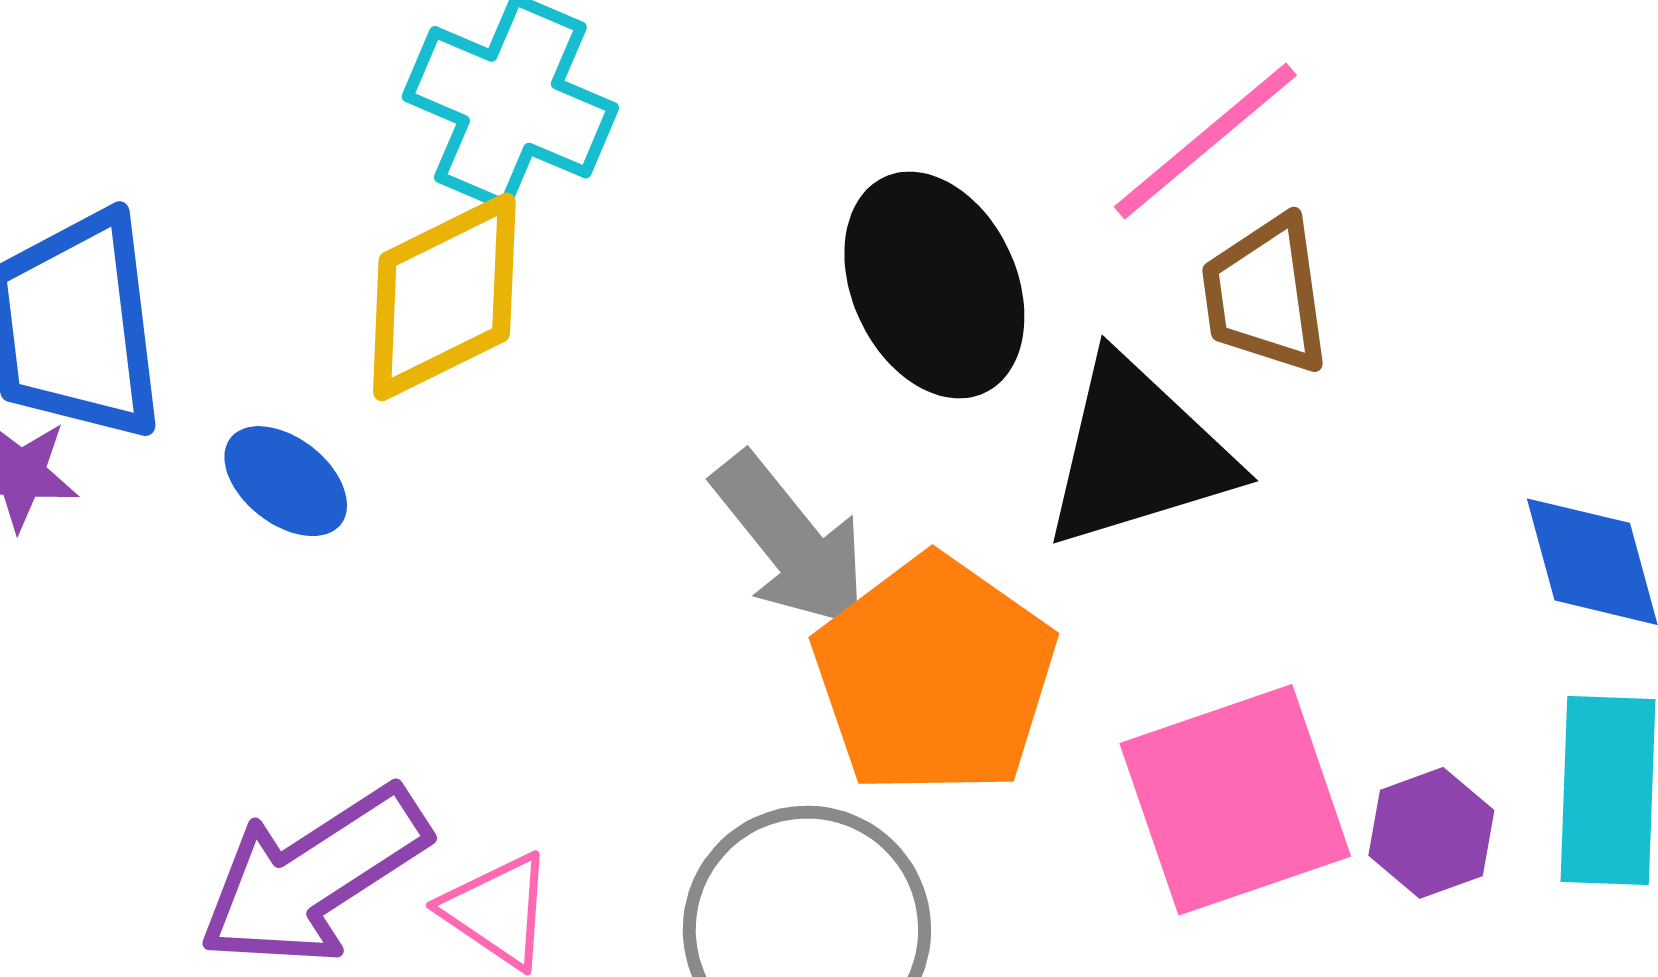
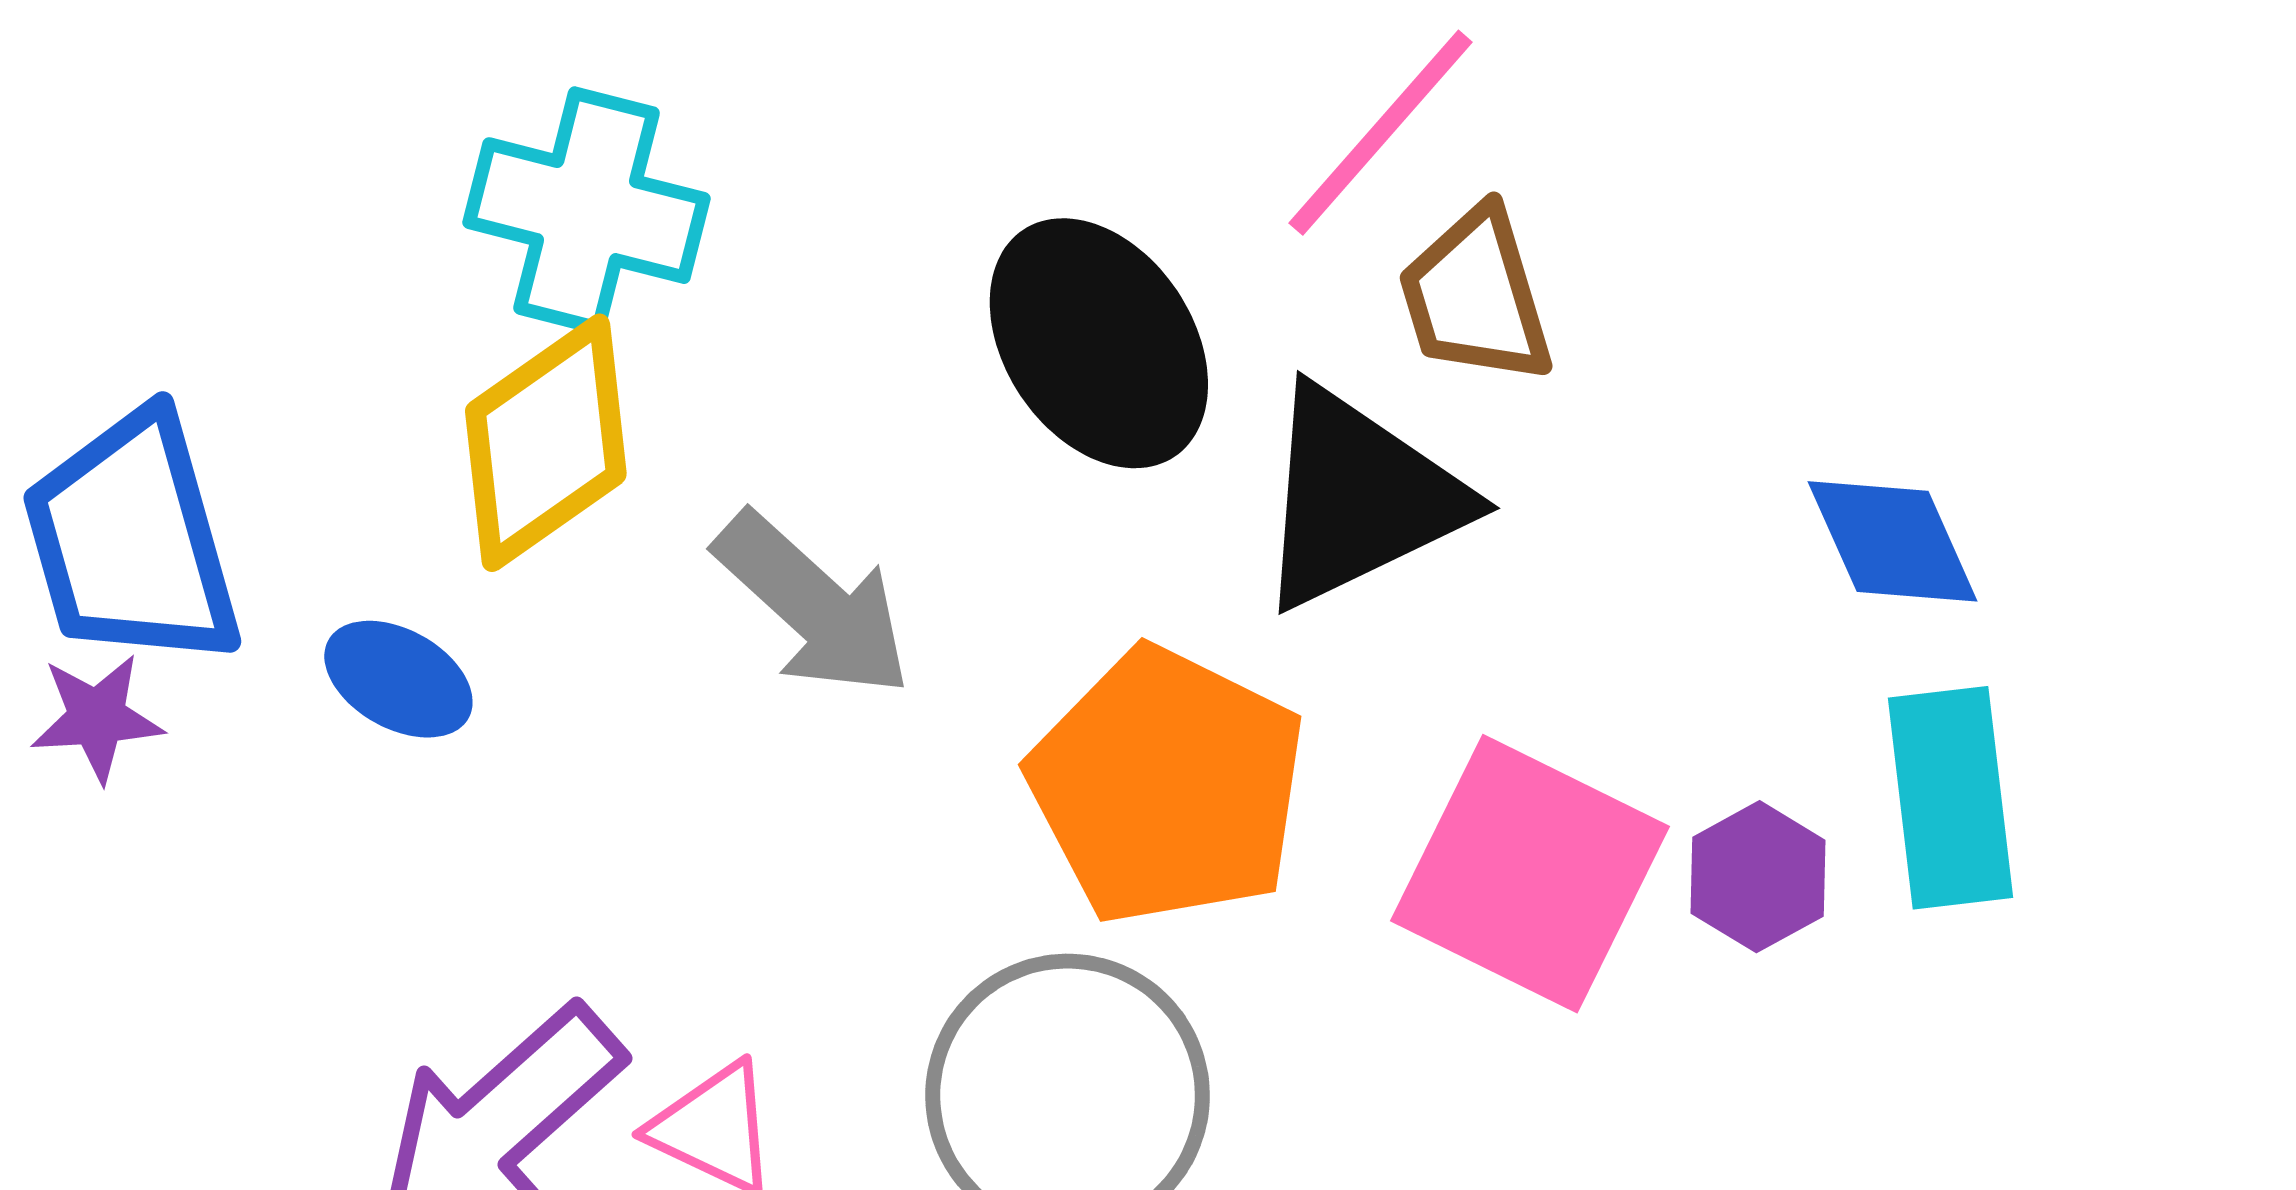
gray arrow: (791, 541) -> (813, 605), moved
pink square: (1235, 800) -> (1530, 874), turned -36

